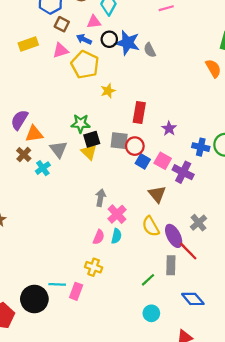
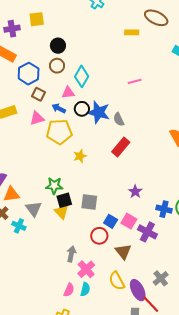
yellow pentagon: (85, 65) -> (59, 132), turned -30
red rectangle: (139, 113) -> (121, 147), moved, turned 30
red circle: (135, 146) -> (99, 236), moved
cyan cross: (43, 168) -> (19, 226), turned -32

